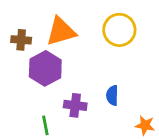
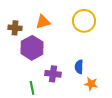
orange triangle: (61, 31) -> (43, 22), size x0.7
orange star: (145, 125) -> (91, 84), moved

